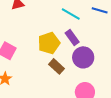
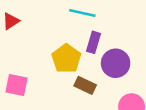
purple rectangle: (72, 37) -> (94, 42), turned 70

